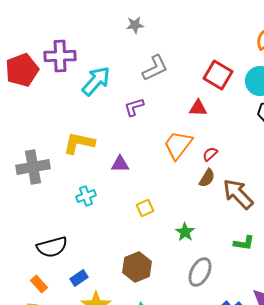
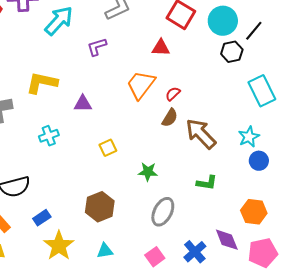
green star: (185, 232) -> (148, 172), turned -30

